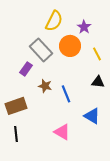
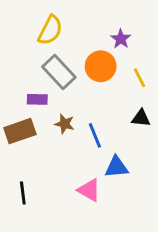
yellow semicircle: (54, 21) -> (50, 30), moved
purple rectangle: (26, 69) -> (37, 99), turned 56
brown rectangle: (16, 106) -> (20, 131), moved
blue triangle: (92, 116) -> (116, 167), moved, turned -36

